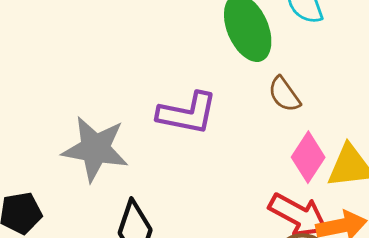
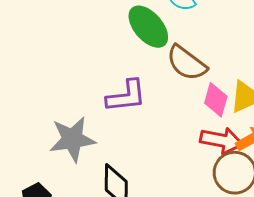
brown semicircle: (284, 94) -> (187, 63), size x1.6

